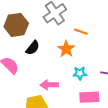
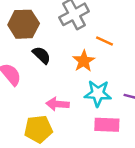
black semicircle: (33, 48) -> (41, 55), turned -91
cyan star: (80, 73) -> (98, 93), size x1.5

